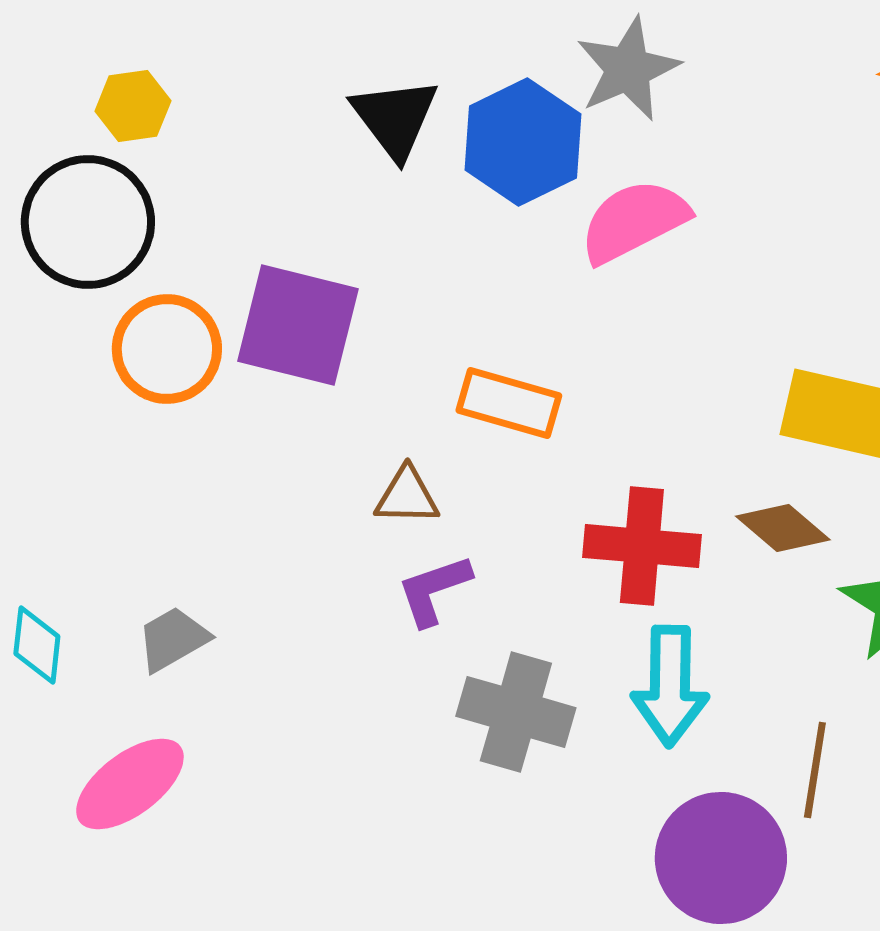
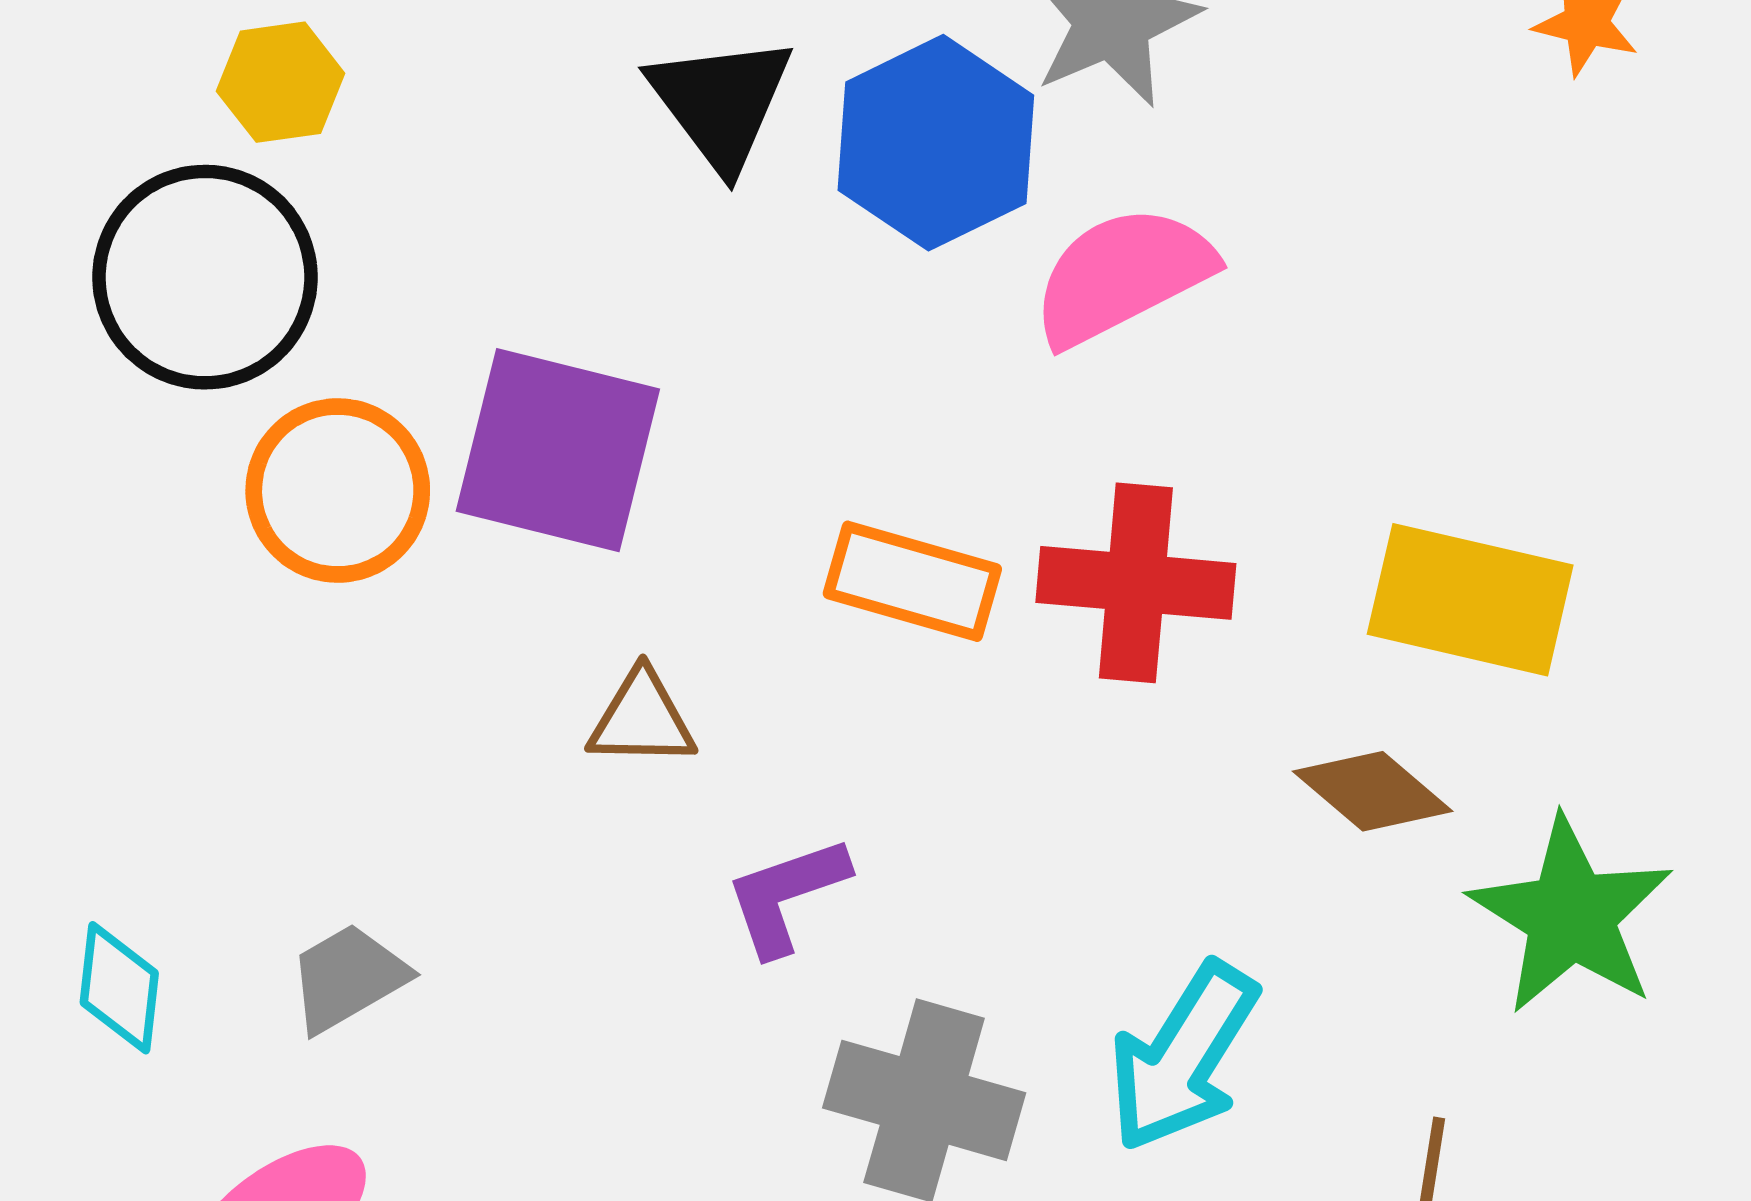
brown triangle: (407, 496) -> (642, 719), moved
red cross: (642, 546) -> (1136, 583), moved
cyan arrow: (670, 686) -> (1183, 1057), turned 31

